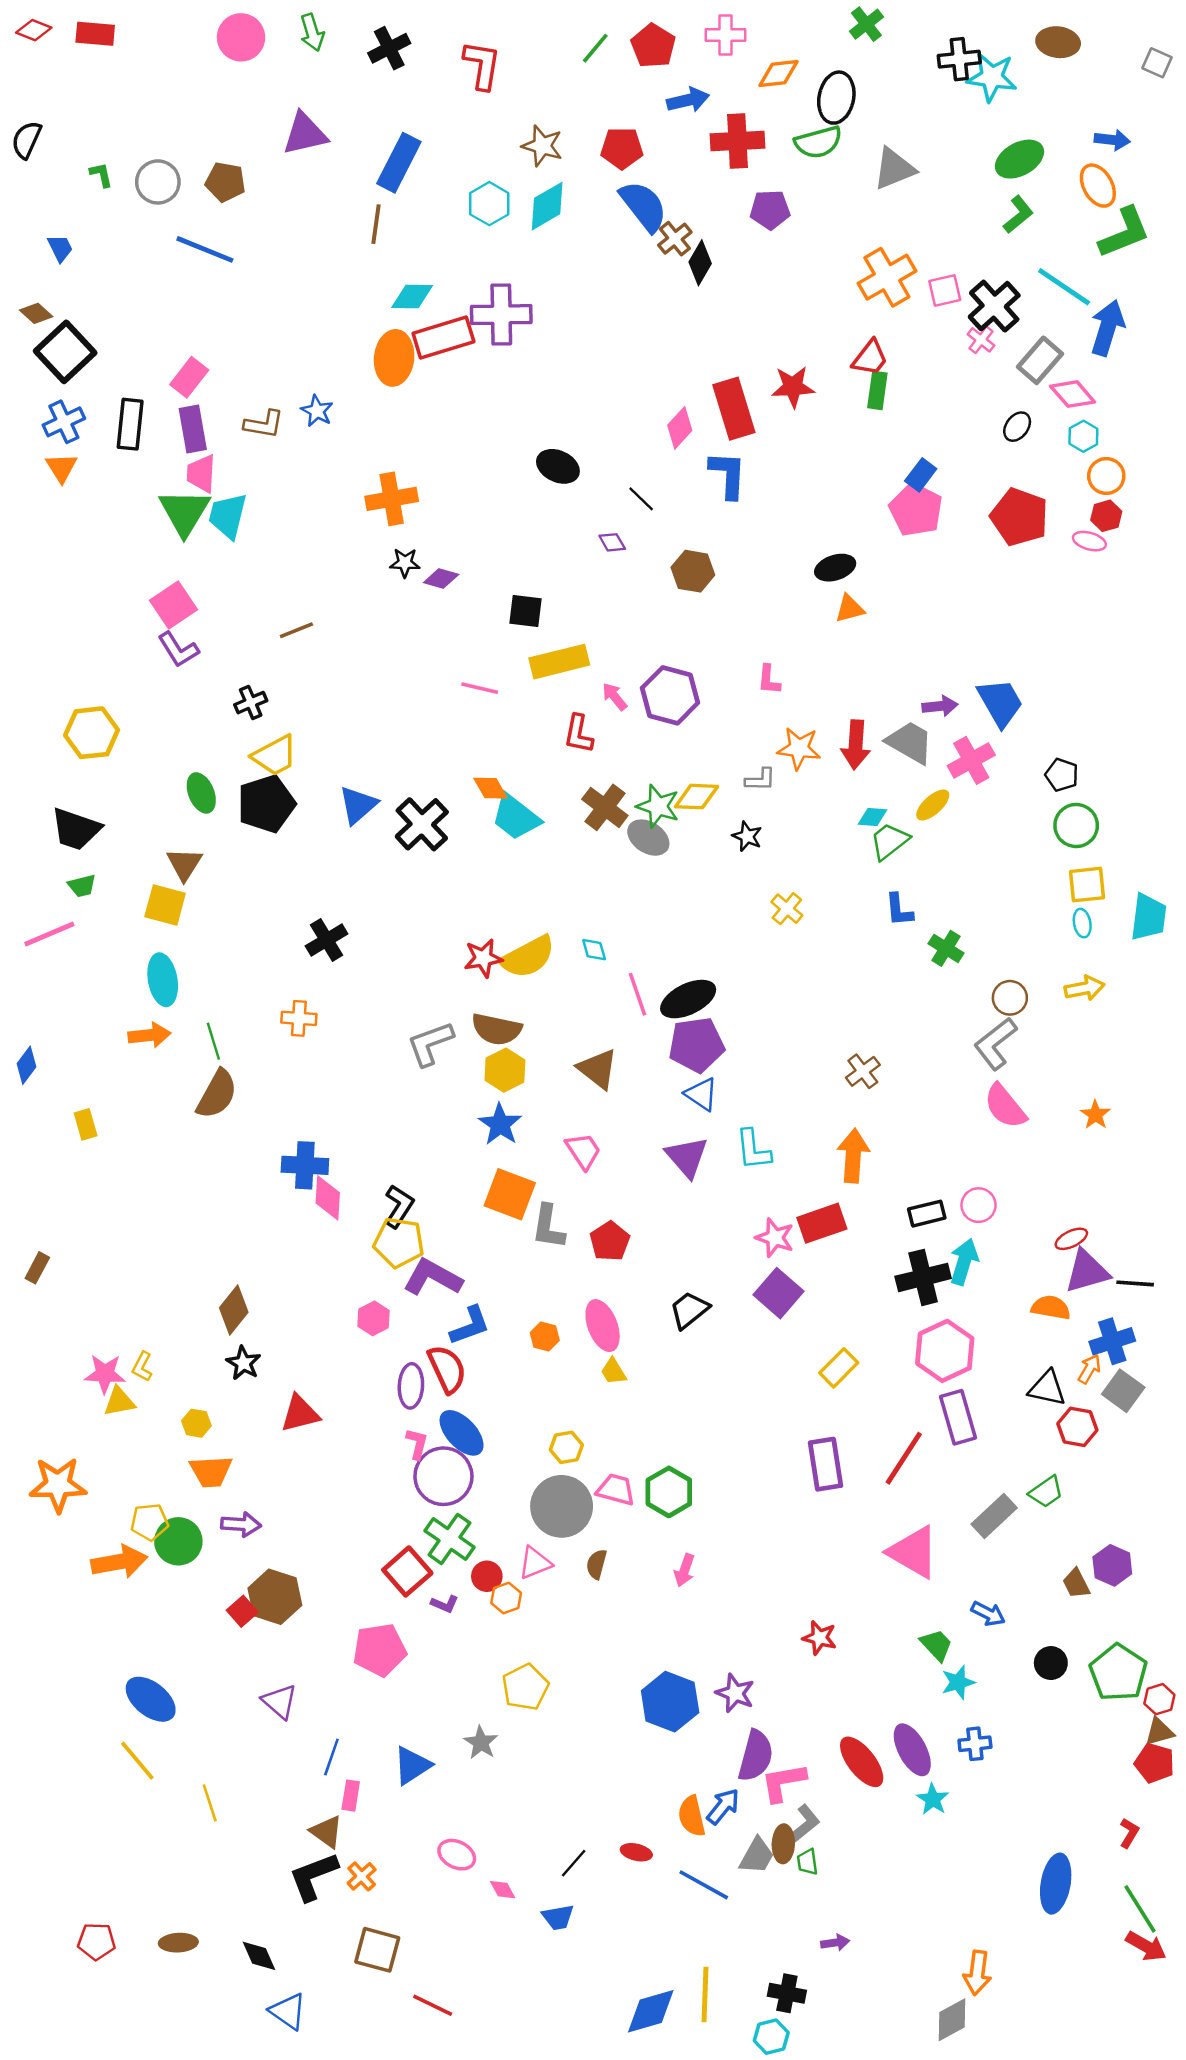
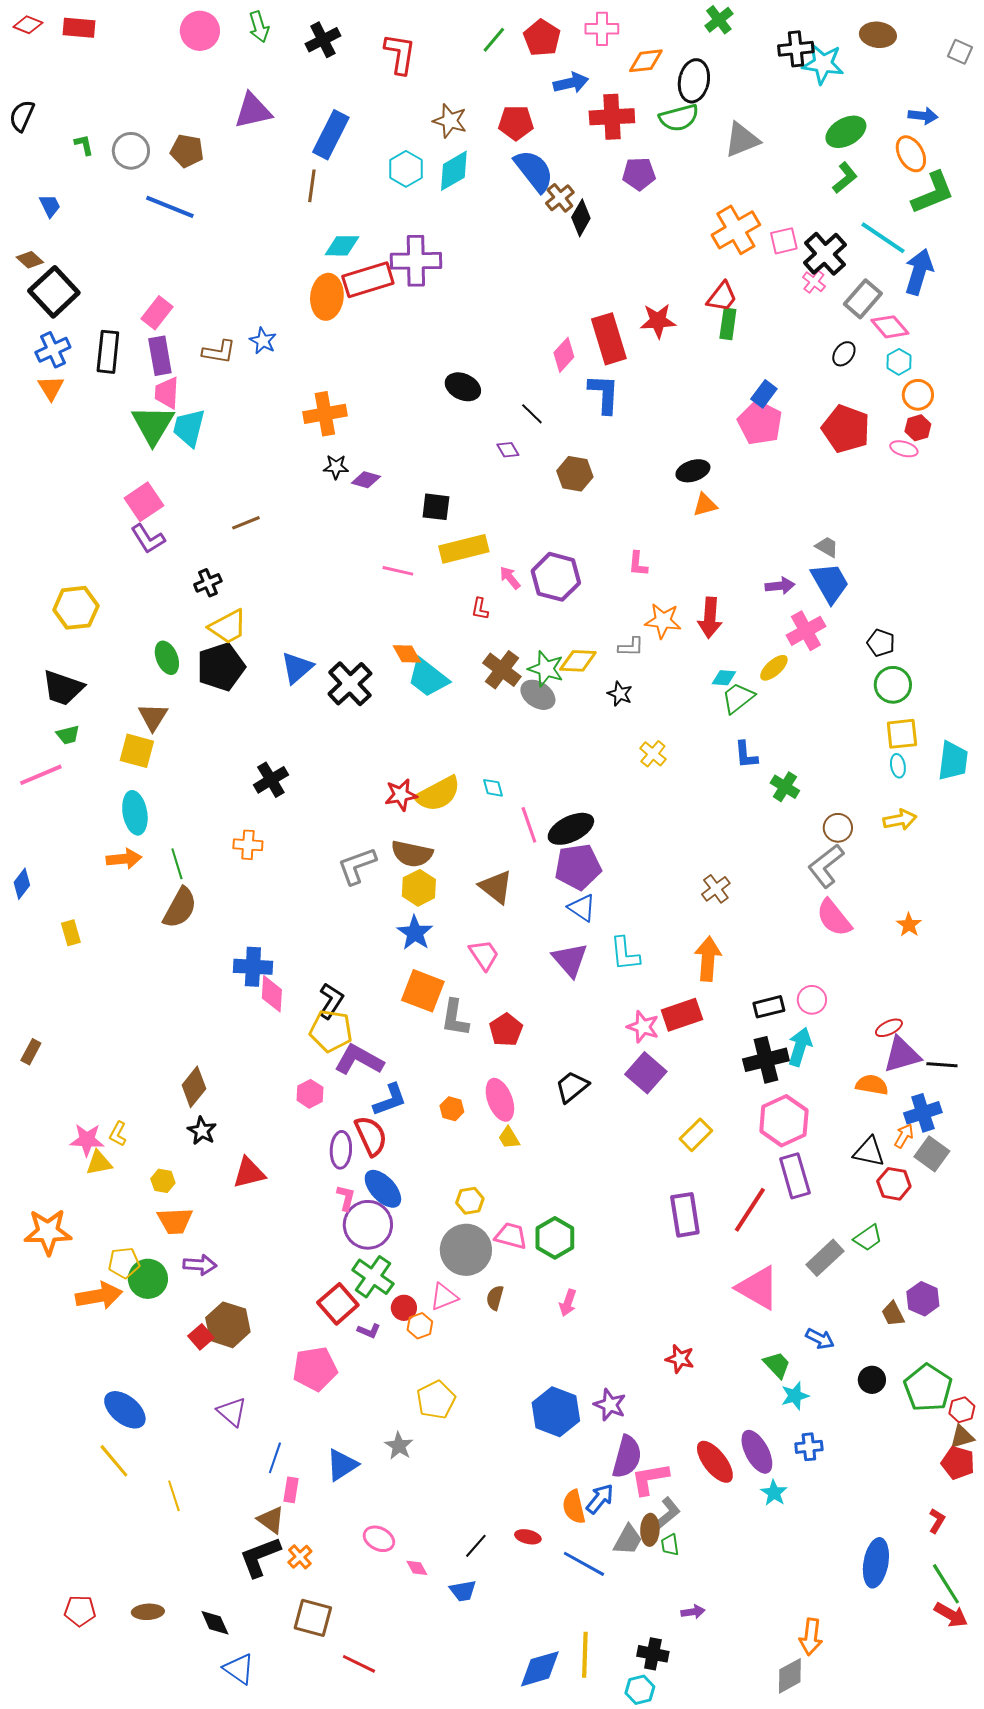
red L-shape: (578, 734) -> (480, 609), size x0.7
gray trapezoid: (910, 742) -> (827, 547), moved, size x0.6

